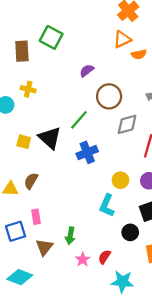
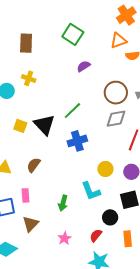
green square: (51, 37) -> (73, 34), moved
brown circle: (109, 96) -> (116, 93), moved
brown semicircle: (31, 181) -> (34, 165), moved
cyan L-shape: (107, 206) -> (91, 191), turned -50
green arrow: (70, 236) -> (63, 203), moved
red semicircle: (104, 257) -> (96, 235), moved

